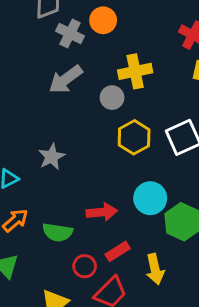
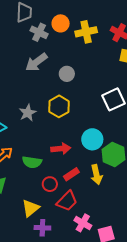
yellow cross: (135, 71) -> (86, 32), moved
yellow hexagon: (134, 137) -> (59, 106), moved
yellow arrow: (155, 269) -> (96, 175), moved

